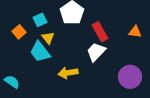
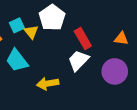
yellow triangle: (48, 38) -> (31, 32), moved
purple circle: (130, 77) -> (115, 71), moved

